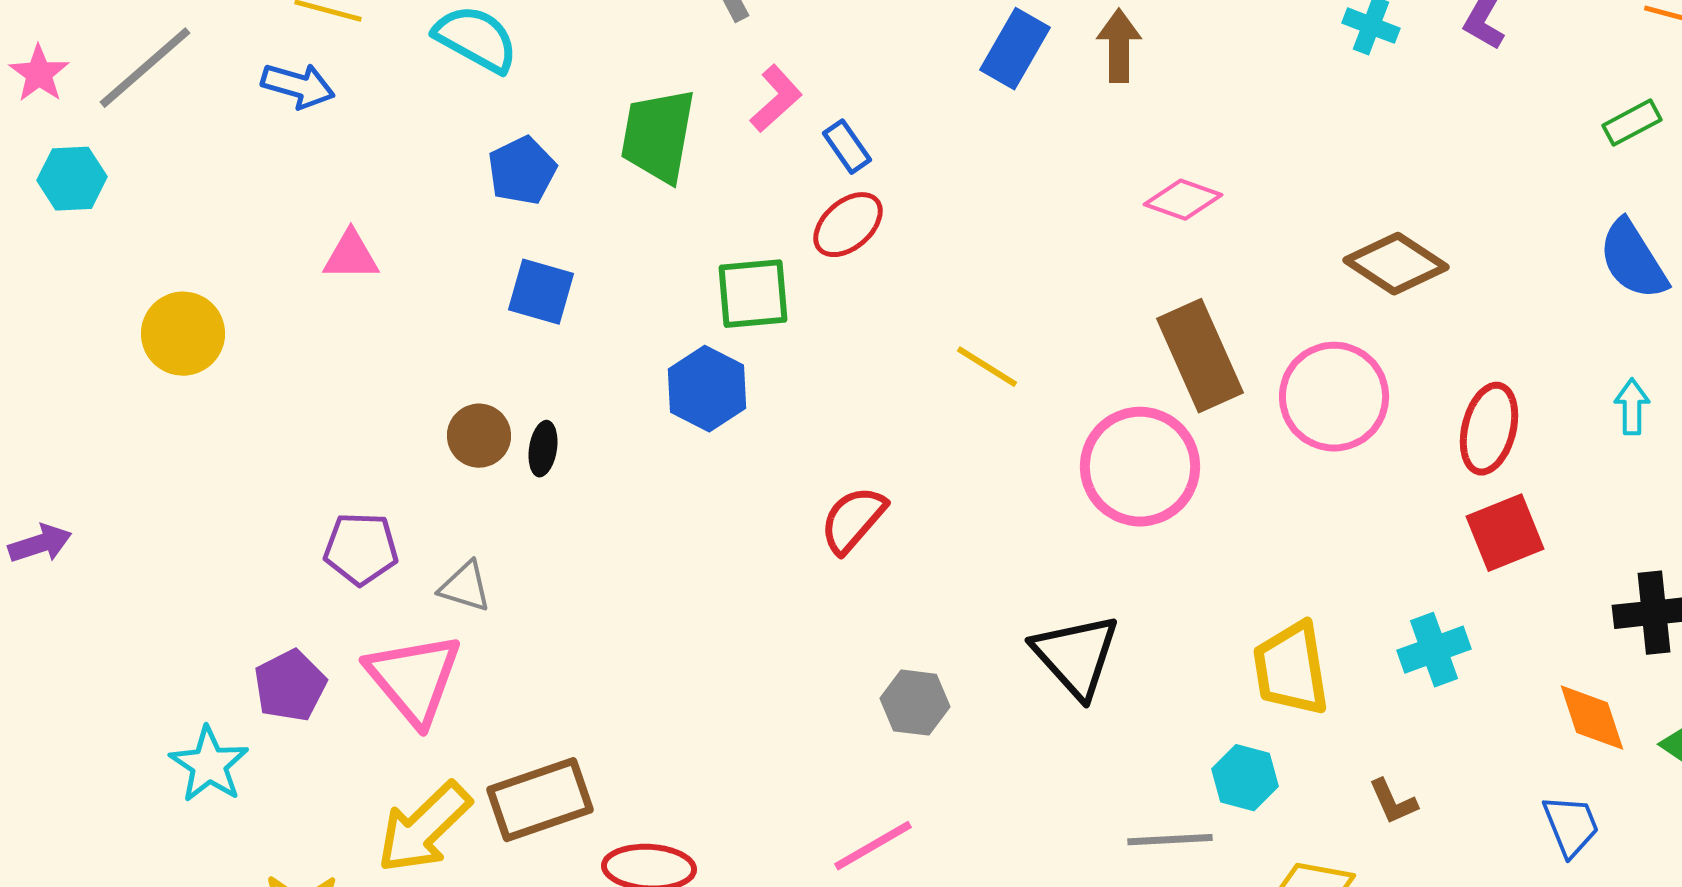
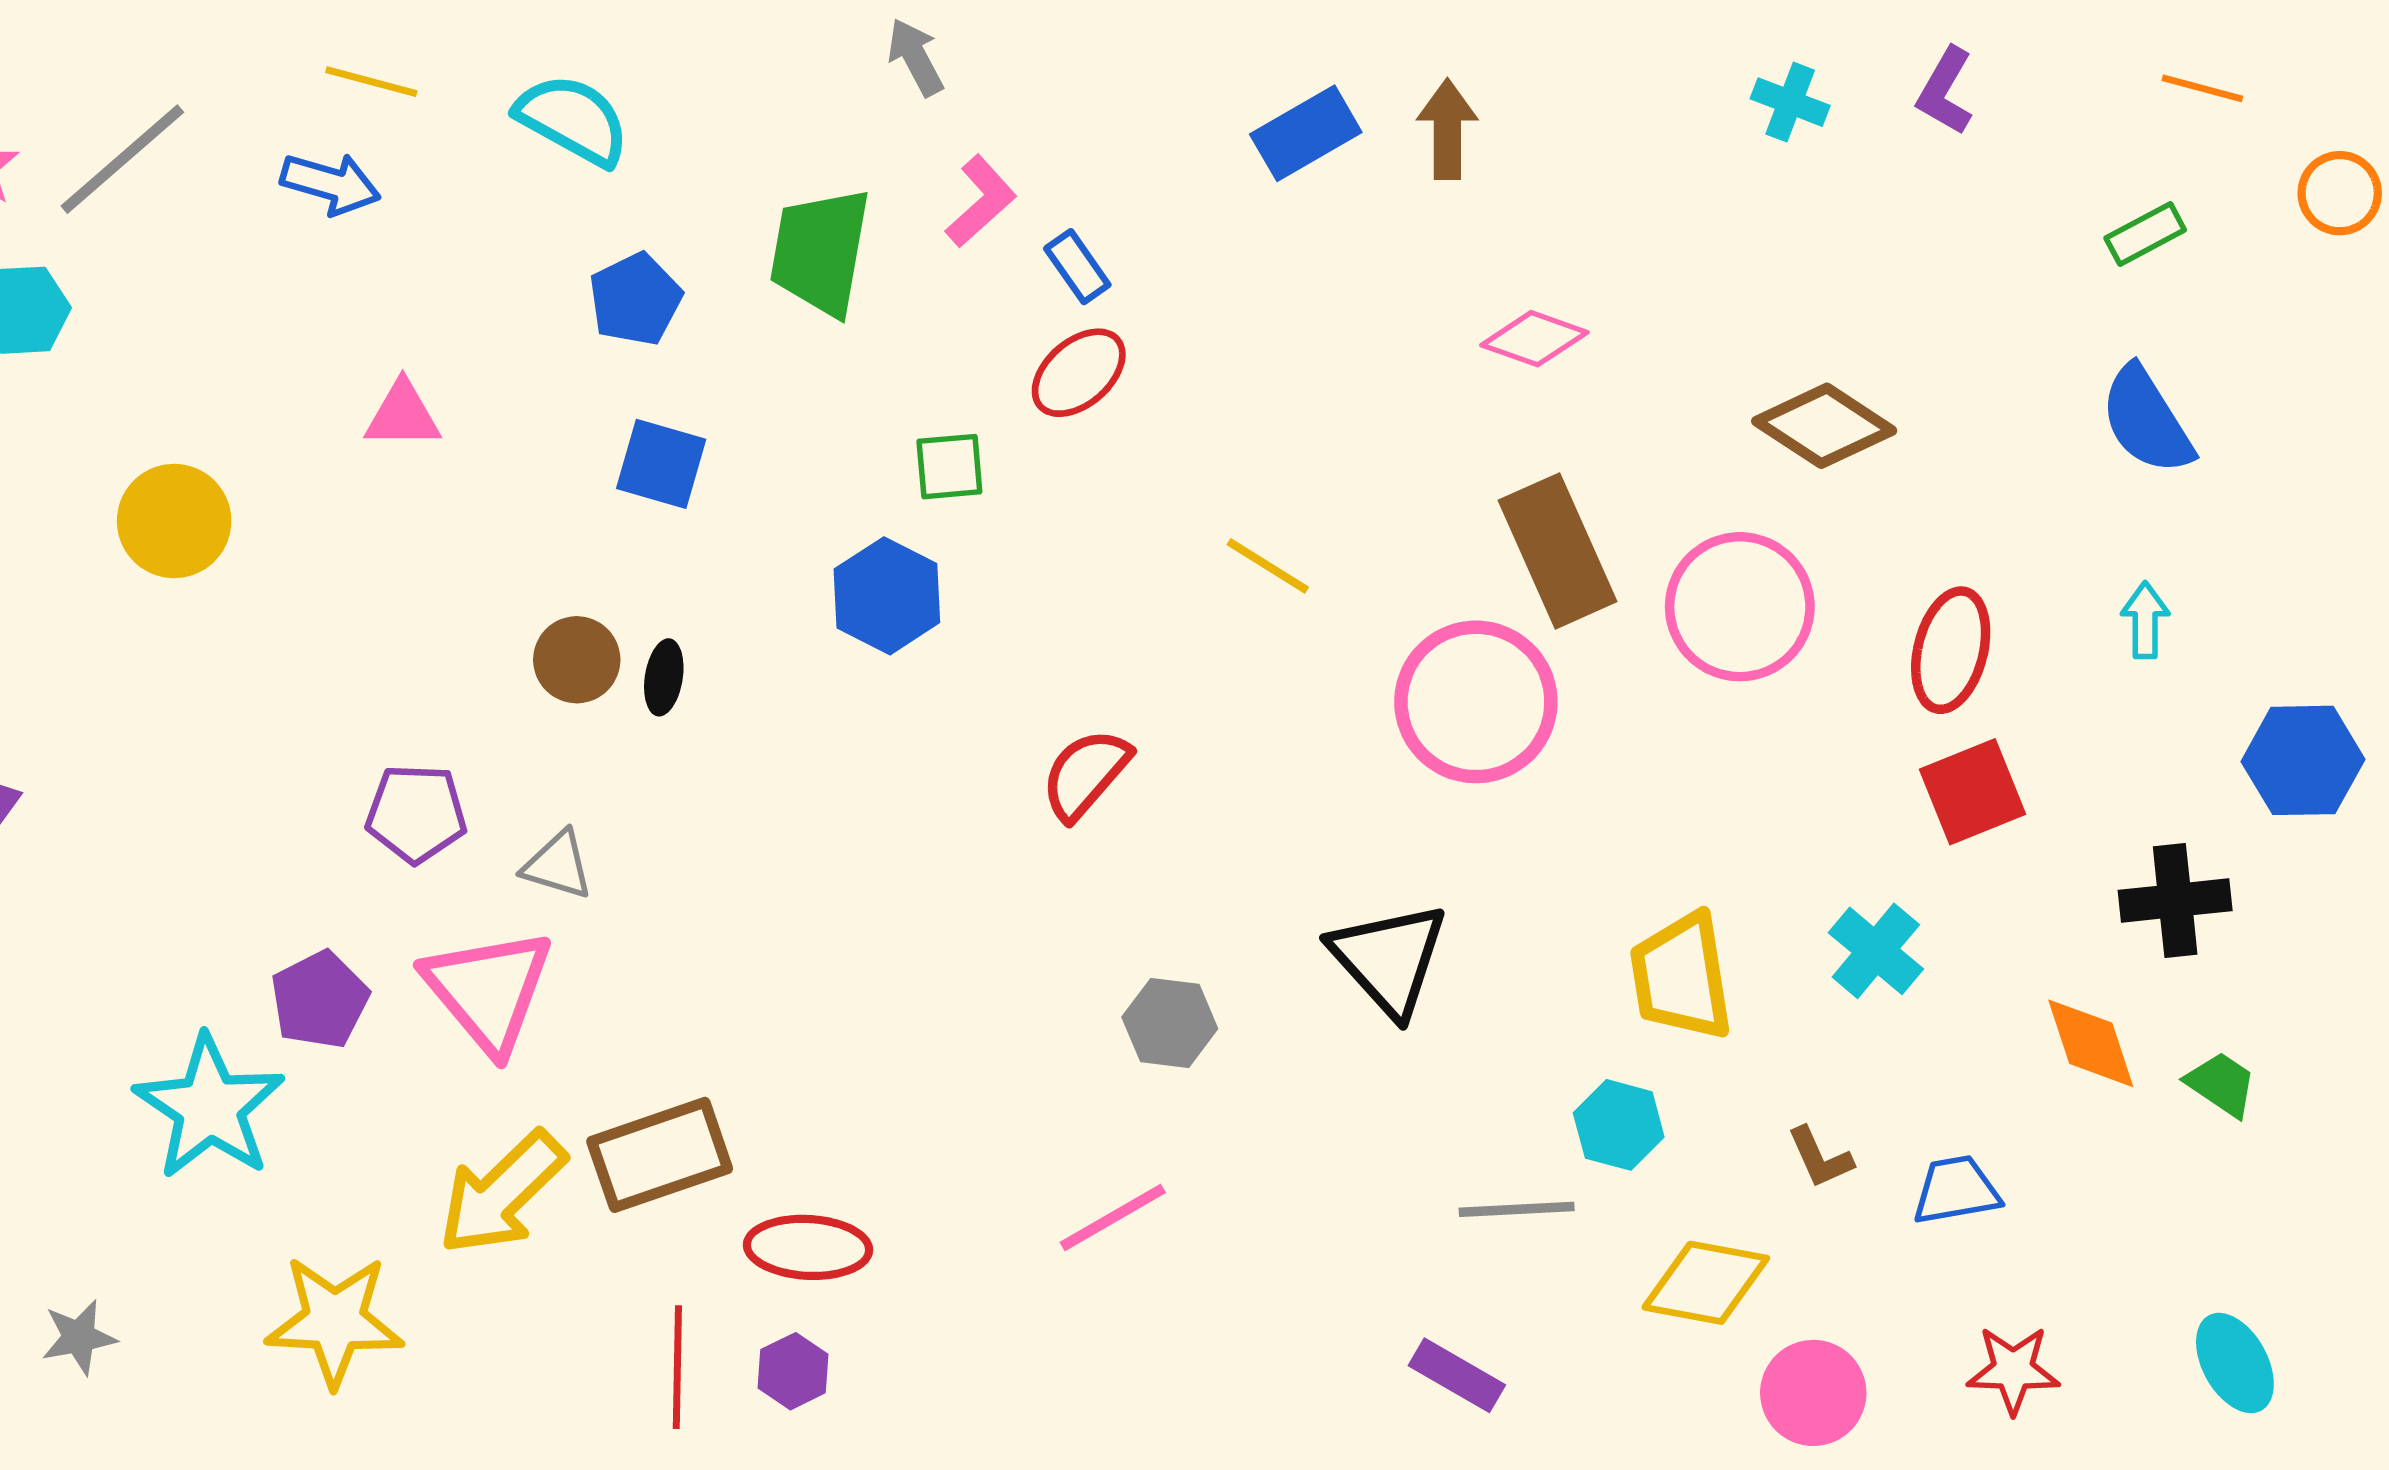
blue rectangle: (1015, 49) -> (1306, 133), turned 30
green square: (753, 294) -> (949, 467), size x0.7
cyan cross: (1434, 650) -> (1876, 951), turned -30
cyan star: (209, 765) -> (209, 1107), size x1.4
blue trapezoid: (1571, 826) -> (1956, 1190), moved, turned -78

